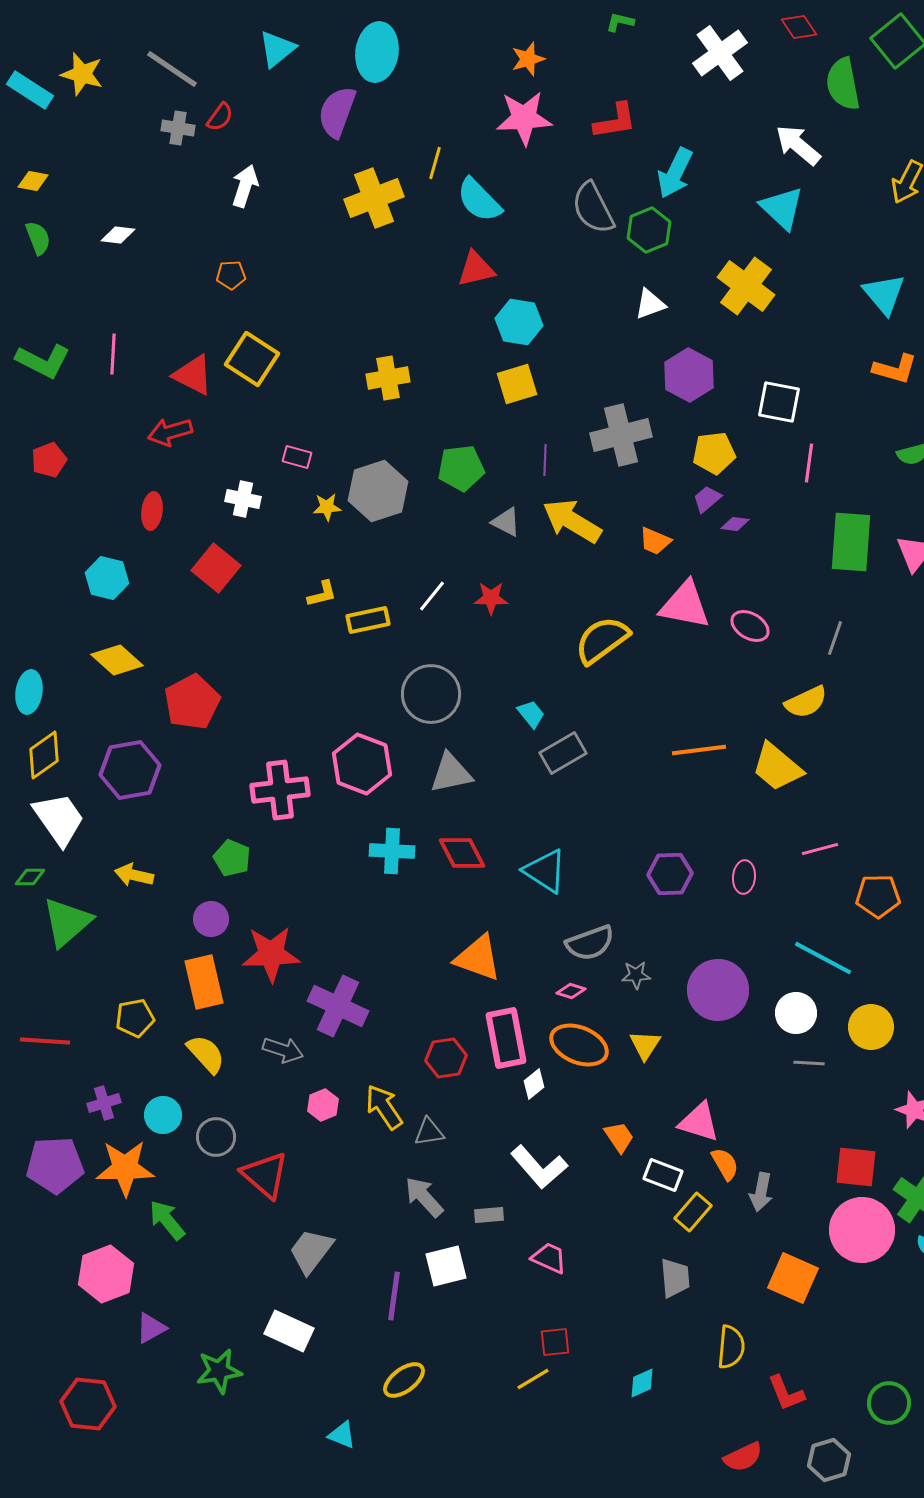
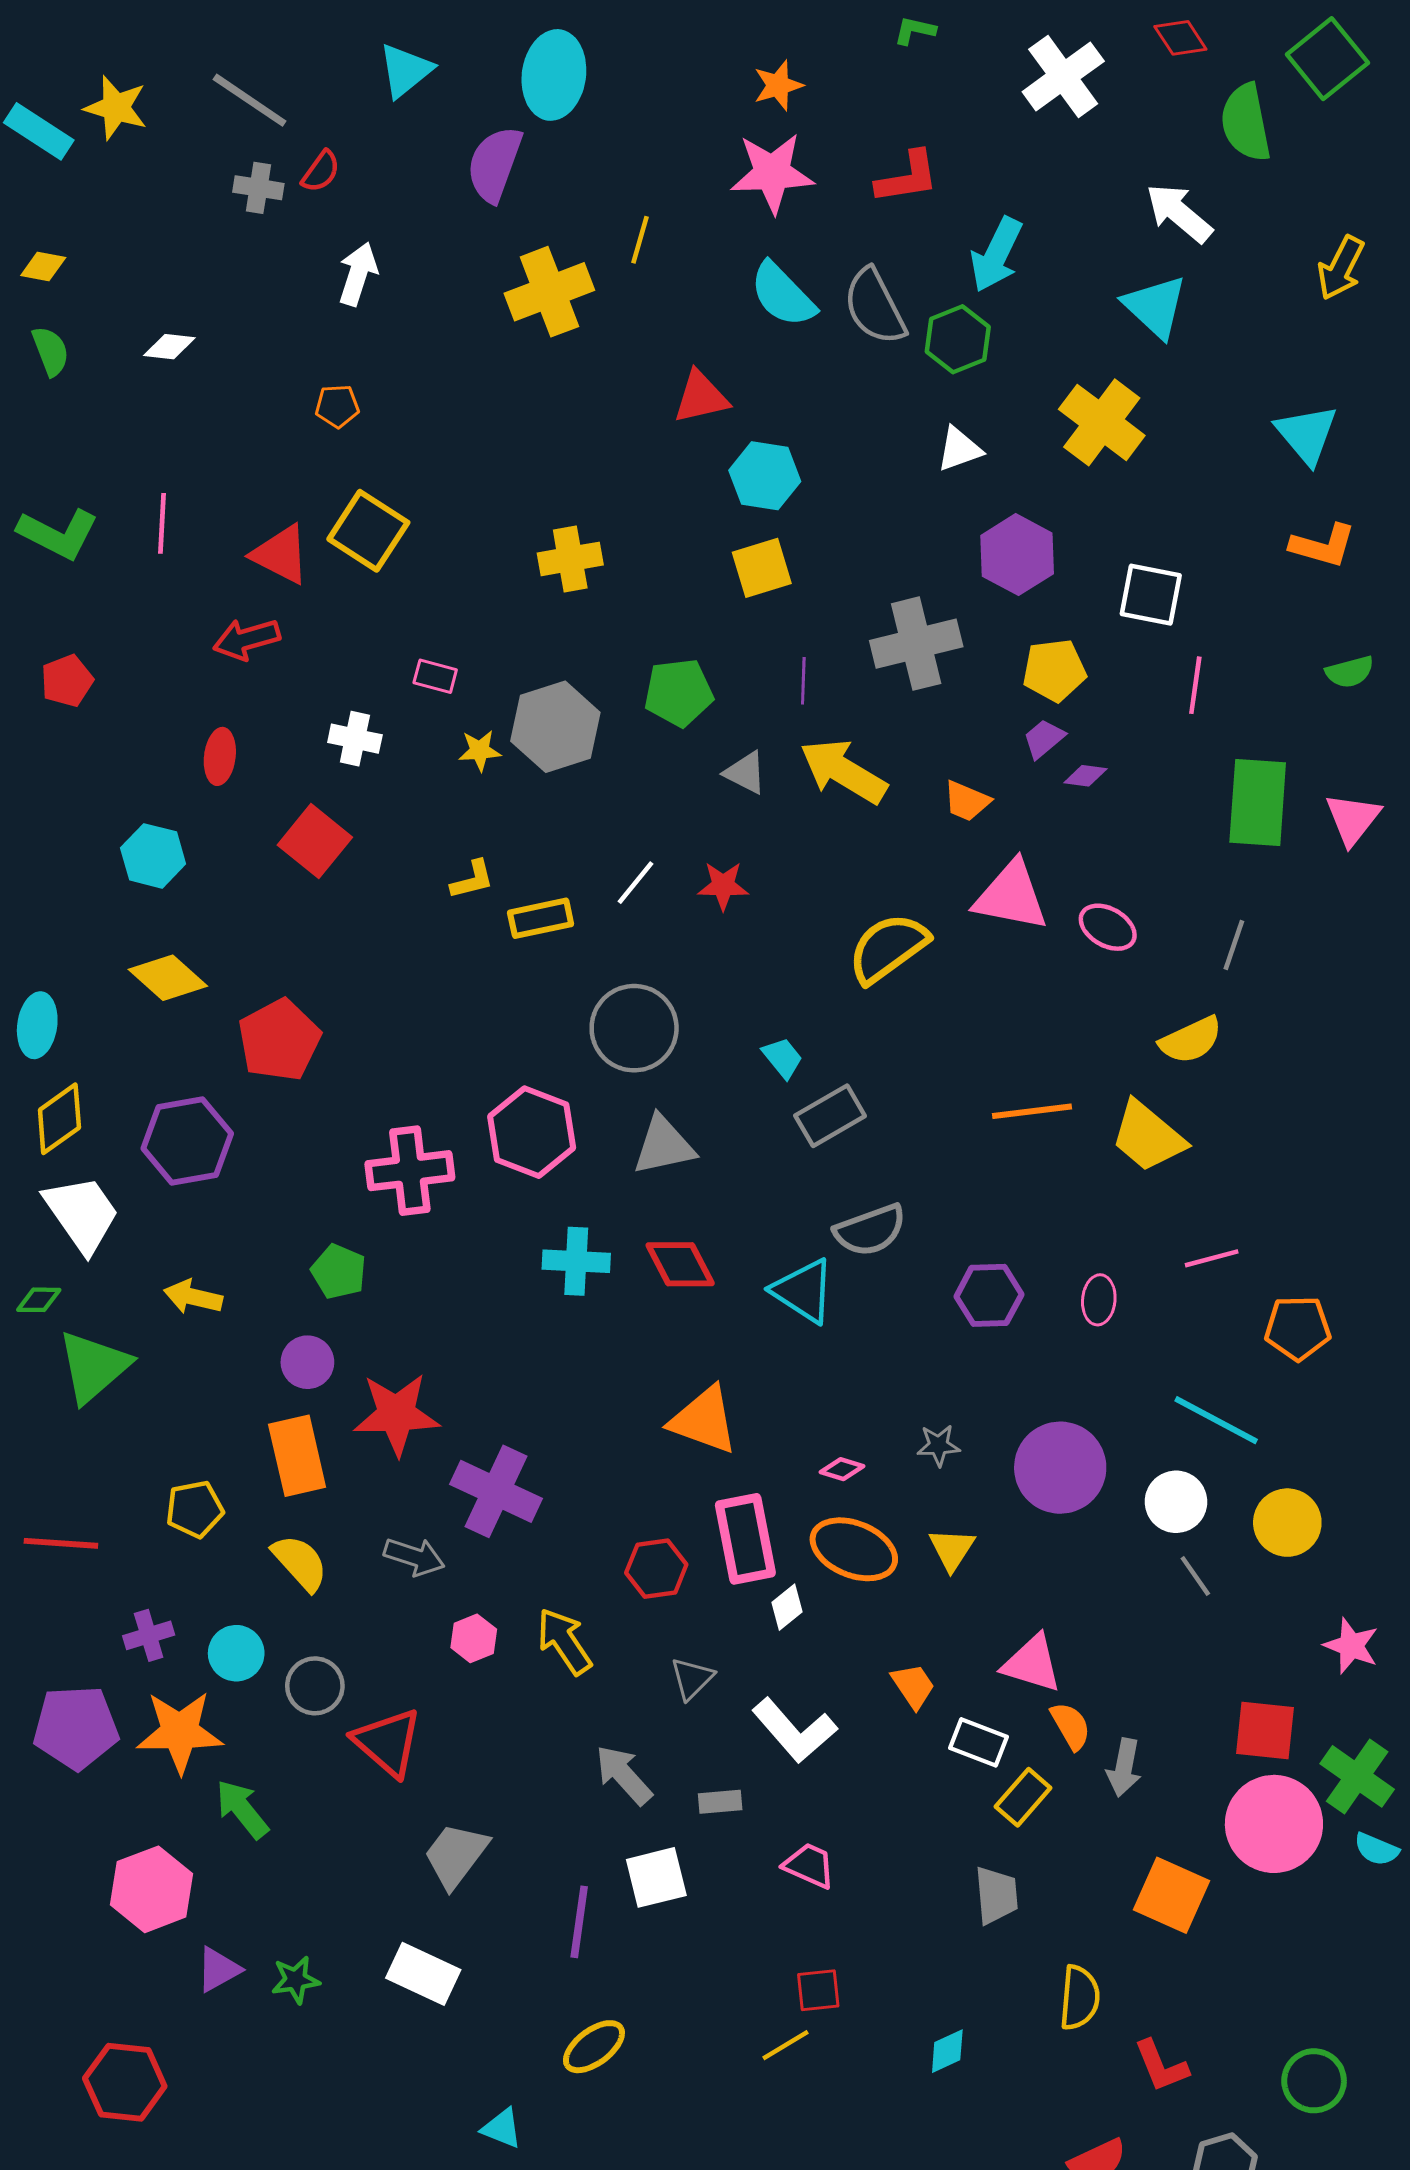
cyan semicircle: (479, 200) -> (783, 295), moved
gray semicircle: (590, 943) -> (870, 1230), moved
gray line: (809, 1063) -> (1195, 1576), turned 52
gray triangle: (429, 1132) -> (692, 1678), moved, turned -36
green star: (219, 1371) -> (296, 1980), moved, size x0.7

